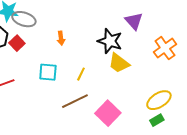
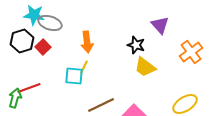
orange arrow: (61, 38) -> (87, 42), size x1.5
black star: (110, 41) -> (136, 45), size x0.7
yellow line: (81, 74) -> (84, 67), moved

